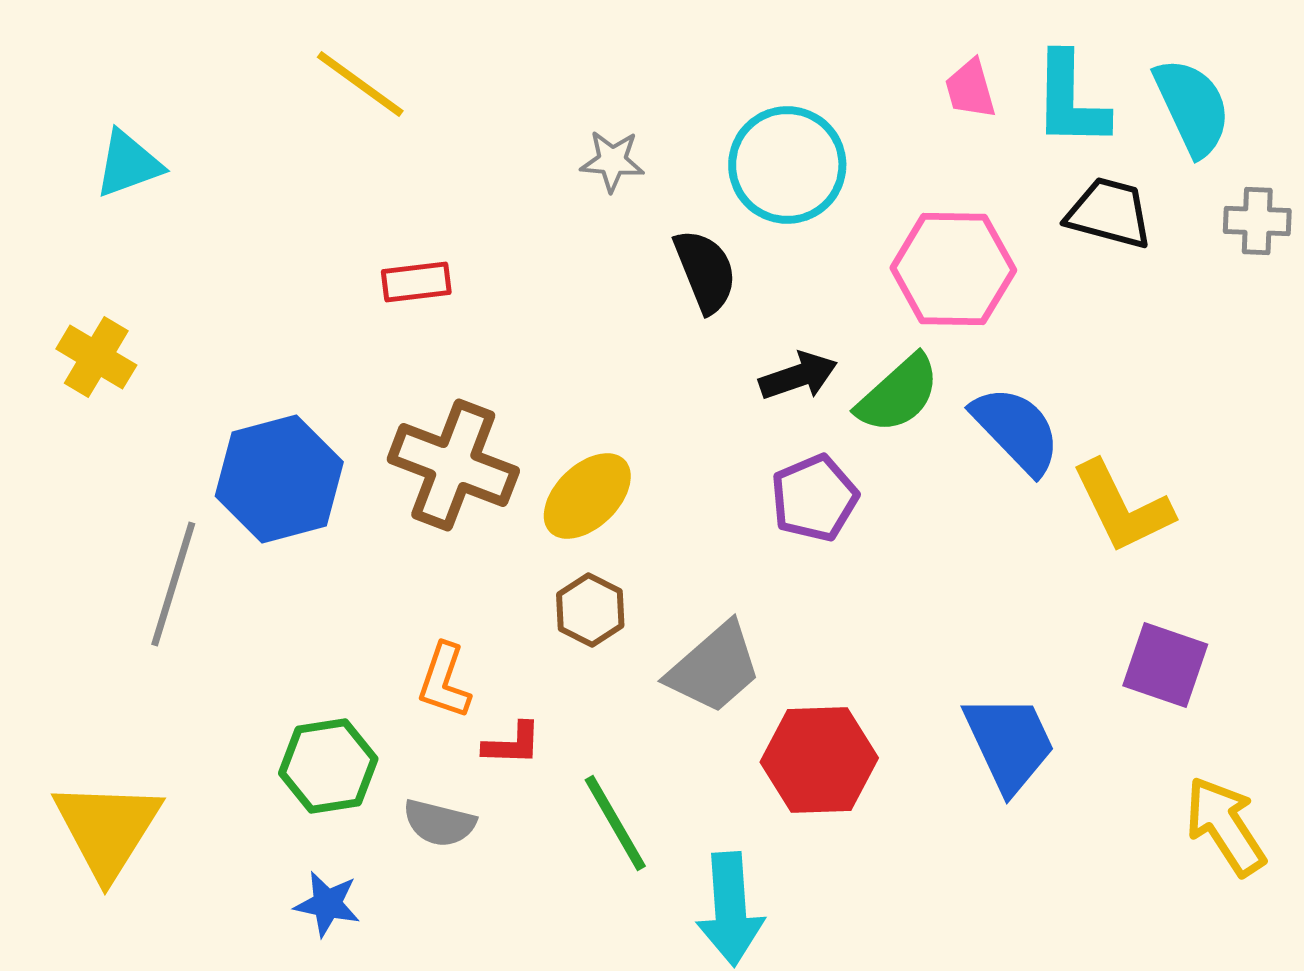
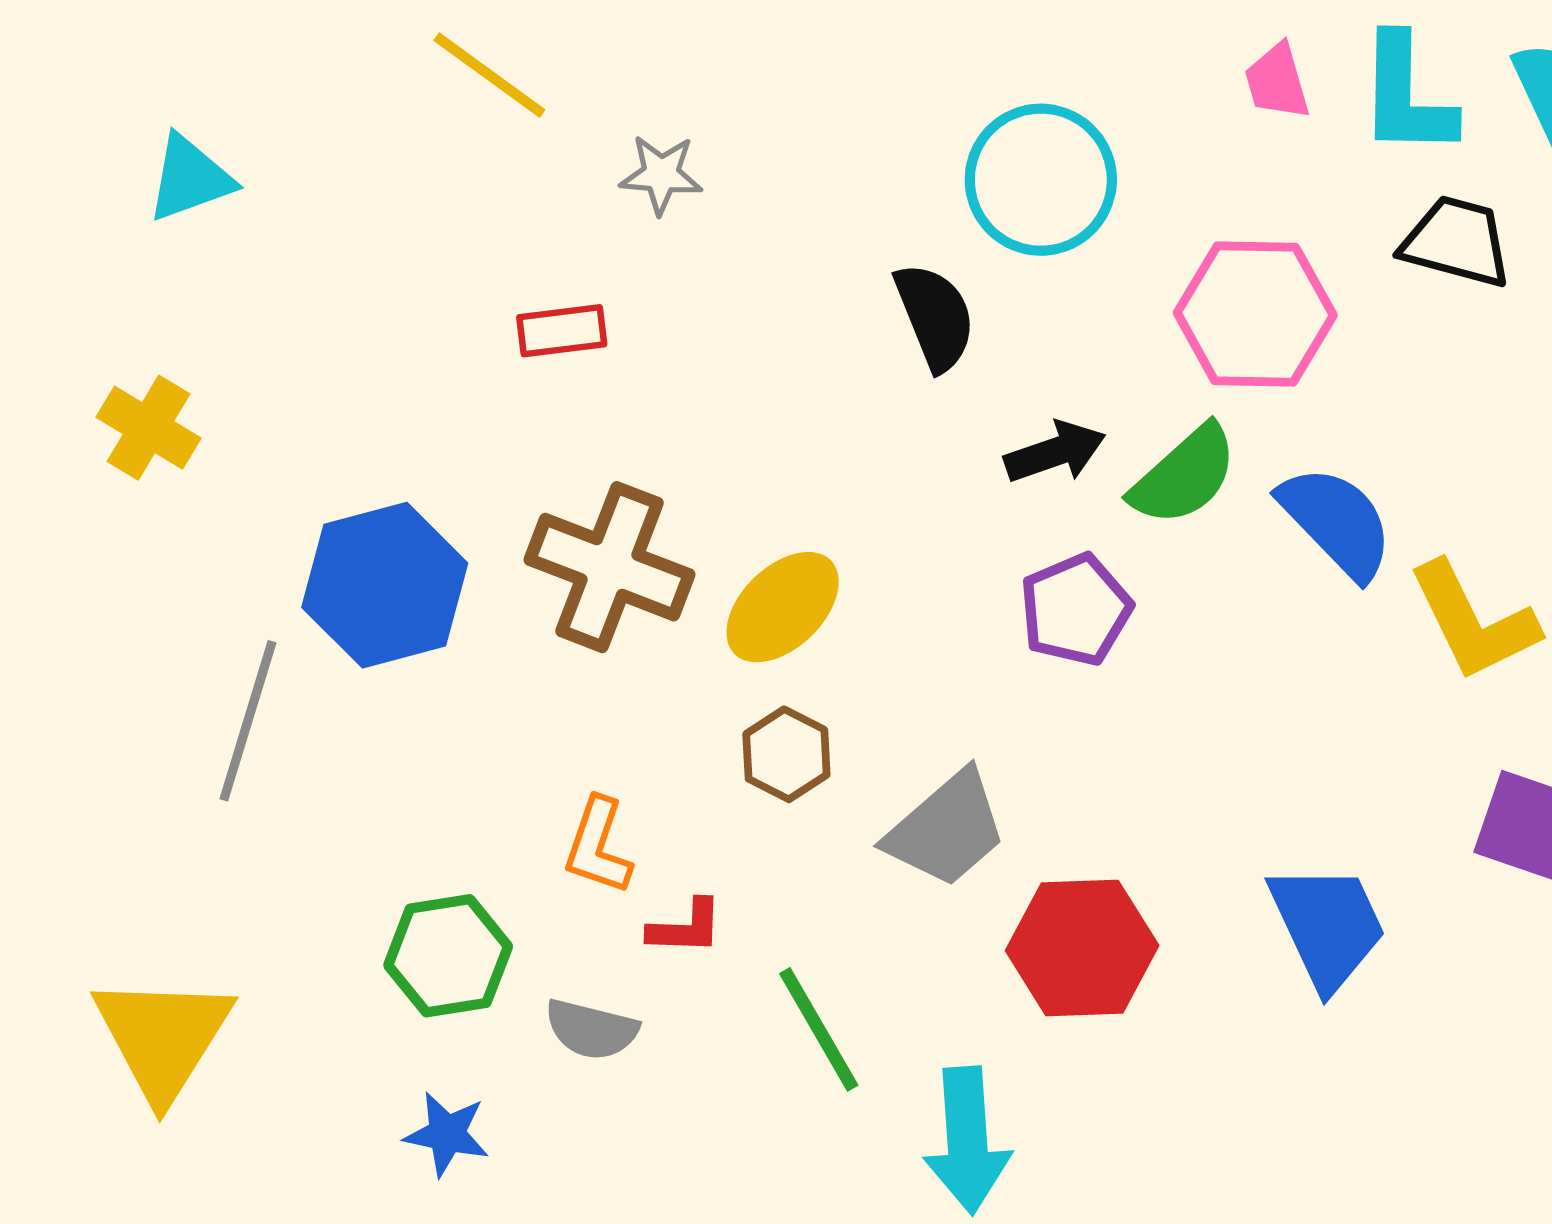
gray star: (612, 161) -> (661, 175), moved

